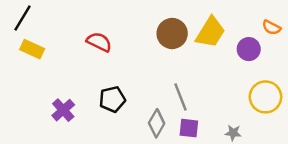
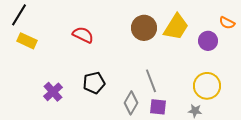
yellow circle: (265, 97) -> (207, 86), moved

